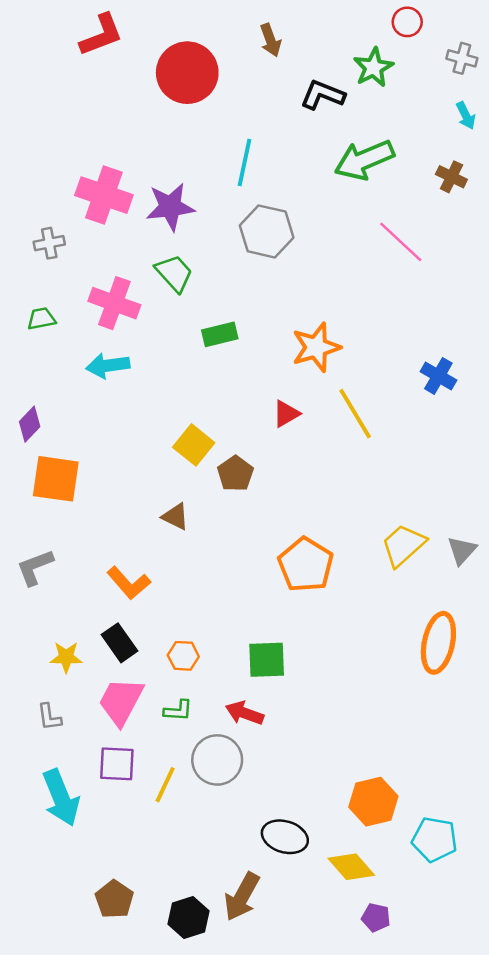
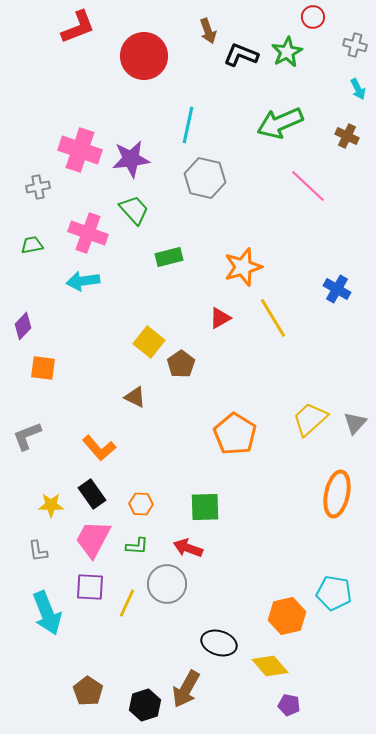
black L-shape: (323, 95) -> (241, 55), moved
orange square: (56, 479) -> (43, 368), size x0.7
cyan pentagon: (435, 839) -> (334, 593), moved

